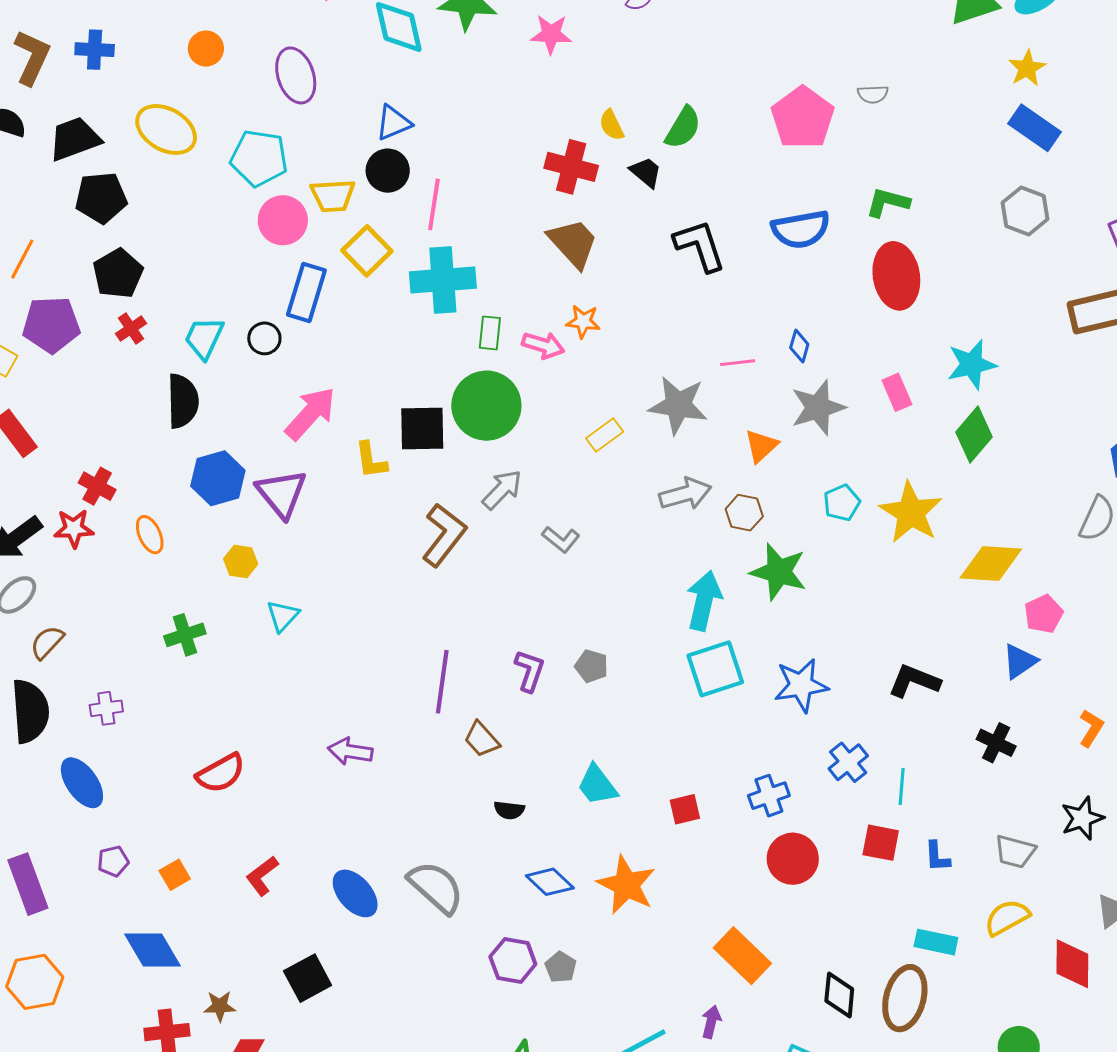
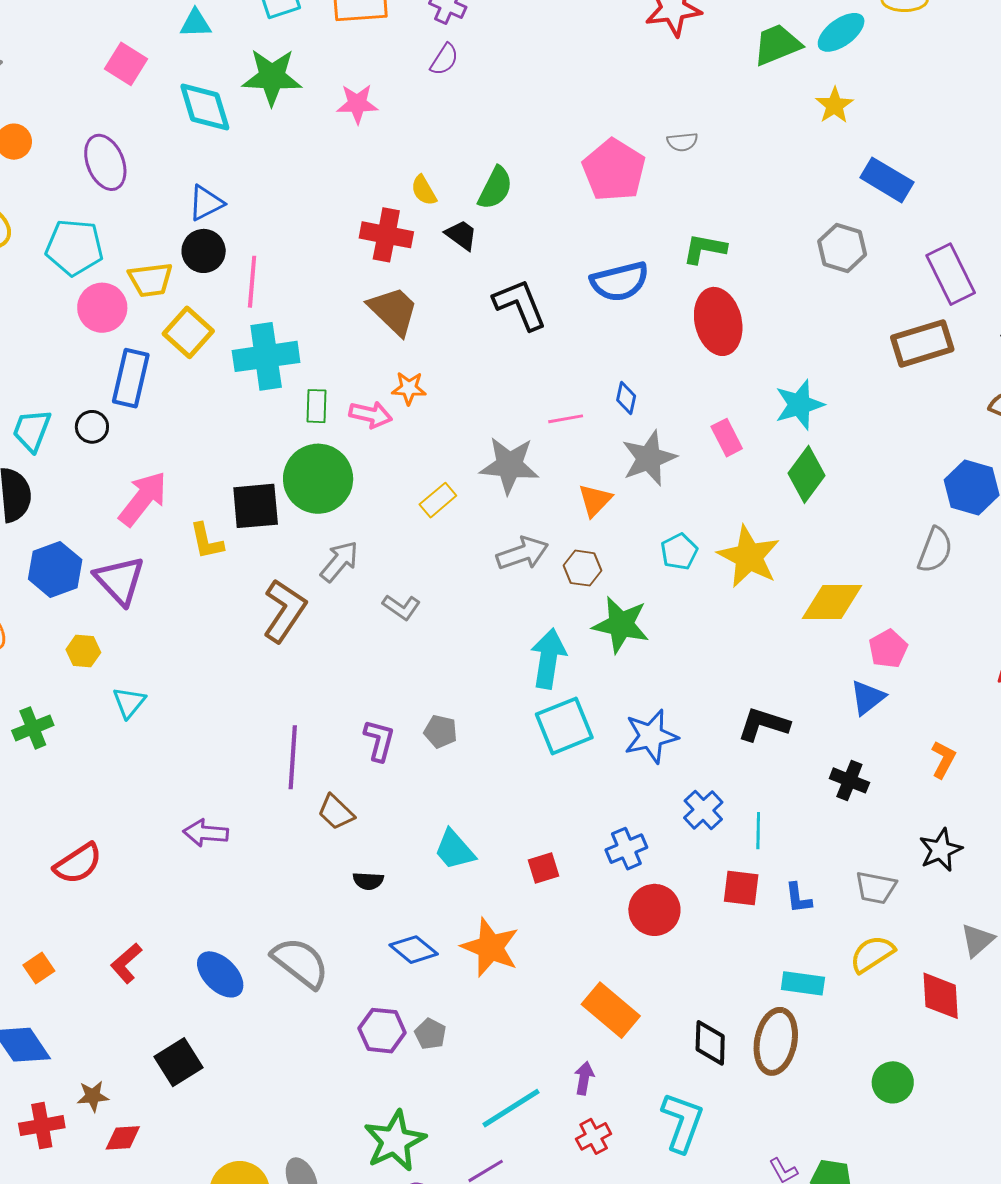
blue rectangle: (1034, 128) -> (887, 180), moved

